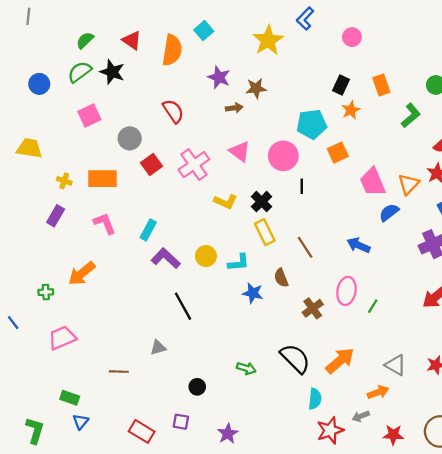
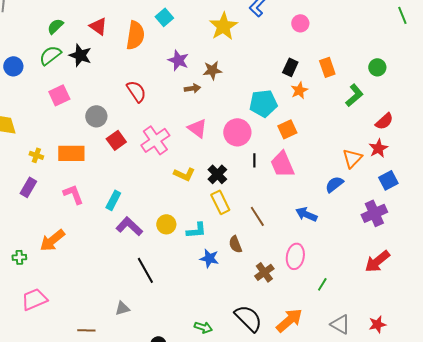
pink trapezoid: (373, 182) -> (282, 164), moved
green line: (373, 306) -> (322, 284), moved

